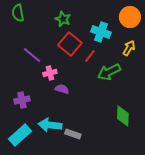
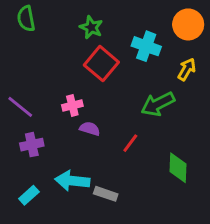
purple line: (32, 55) -> (20, 107), moved
red line: (90, 56) -> (130, 143), moved
cyan rectangle: (20, 135) -> (29, 195), size x0.6

